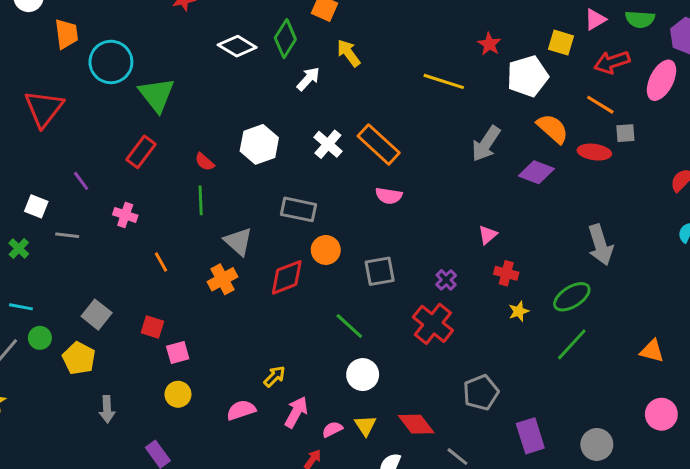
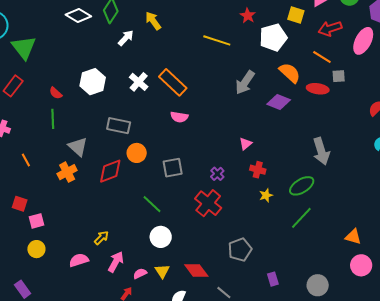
orange triangle: (652, 351) -> (353, 237), moved
purple rectangle: (530, 436) -> (273, 279), size x0.6

